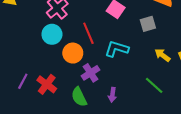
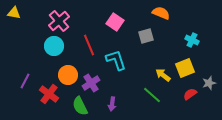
cyan L-shape: (117, 49) -> (116, 60), turned 55
orange circle: (73, 53) -> (68, 75), moved
yellow arrow: (162, 55) -> (163, 75), moved
purple line: (23, 81) -> (25, 81), moved

